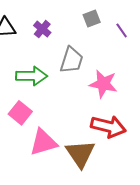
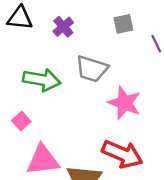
gray trapezoid: (72, 60) -> (92, 69), turned 80
pink square: (20, 113) -> (21, 121), size x0.7

